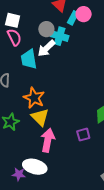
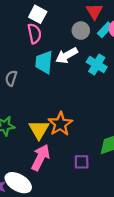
gray circle: (46, 29) -> (81, 31), moved
cyan cross: (60, 36) -> (97, 65), moved
orange star: (34, 98) -> (60, 124), moved

